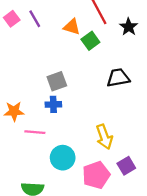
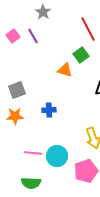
orange triangle: (72, 27) -> (65, 70), moved
gray square: (57, 81) -> (17, 90), moved
pink line: (35, 132) -> (33, 153), moved

